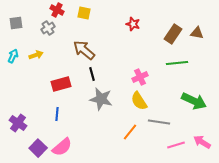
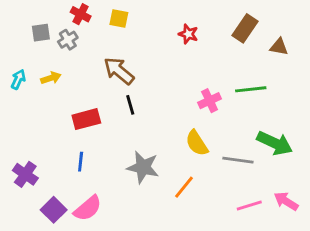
gray square: (16, 23) -> (41, 33), moved
brown rectangle: (173, 34) -> (245, 28), moved
pink cross: (140, 77) -> (210, 101), moved
gray star: (101, 99) -> (143, 167), moved
gray line: (159, 122) -> (238, 160), moved

